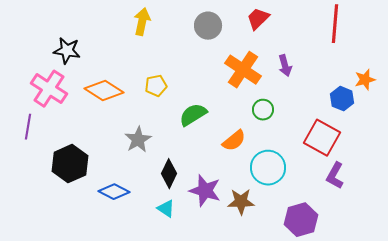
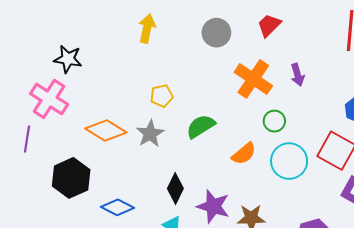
orange diamond: (104, 91) -> (106, 131), moved
gray star: (138, 140) -> (150, 134), moved
cyan circle: (268, 168) -> (289, 161), moved

